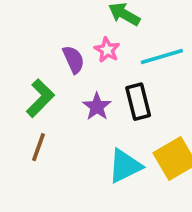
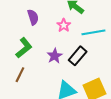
purple semicircle: (73, 60) -> (33, 17), moved
black rectangle: (138, 102) -> (78, 56), turned 48

